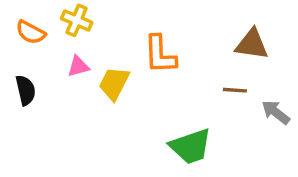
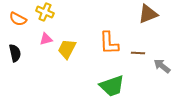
brown triangle: (252, 44) -> (148, 14), moved, turned -30
orange L-shape: (160, 54) -> (109, 43), moved

